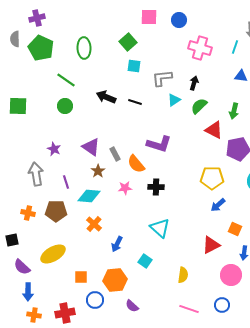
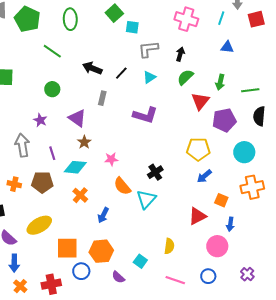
cyan square: (134, 66) -> (132, 27), moved
cyan triangle: (174, 100) -> (149, 77), moved
black line: (135, 102) -> (121, 73), turned -64
green circle: (65, 106) -> (52, 89), moved
red triangle: (214, 130) -> (200, 101), turned 42
gray rectangle: (115, 154) -> (102, 98), moved, turned 40
orange semicircle: (136, 164) -> (122, 186), moved
black cross: (156, 187) -> (155, 172), moved, turned -35
cyan triangle: (160, 228) -> (146, 199), turned 30
cyan square: (145, 261) -> (140, 261), moved
orange square: (81, 277) -> (67, 248), size x1.6
orange cross: (34, 315) -> (20, 286), turned 32

